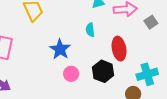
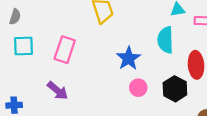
cyan semicircle: (90, 30) -> (165, 40), size x1.6

